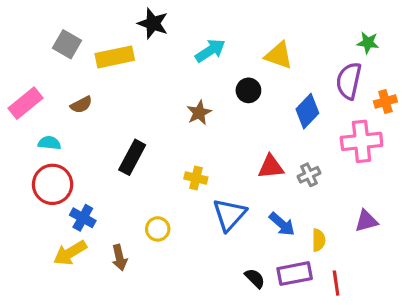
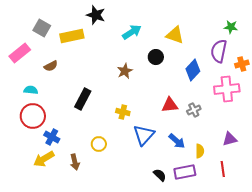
pink rectangle: (25, 103) -> (20, 53), moved
red line: (336, 283) -> (223, 169), moved

